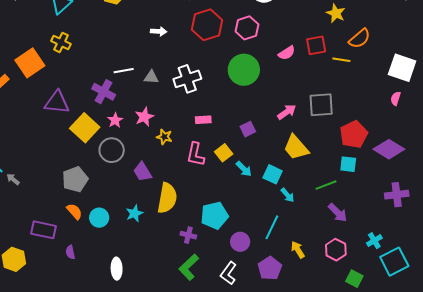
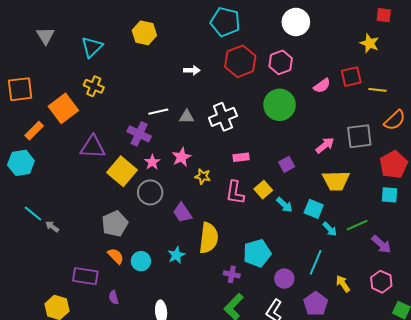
orange semicircle: (360, 39) -> (395, 120), moved
yellow trapezoid: (296, 147) -> (336, 181), turned -48
green line: (326, 185) -> (357, 225), moved

